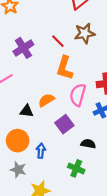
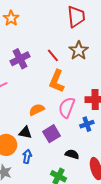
brown star: (85, 33) -> (79, 51), turned -30
black triangle: (27, 111) -> (25, 133), moved

